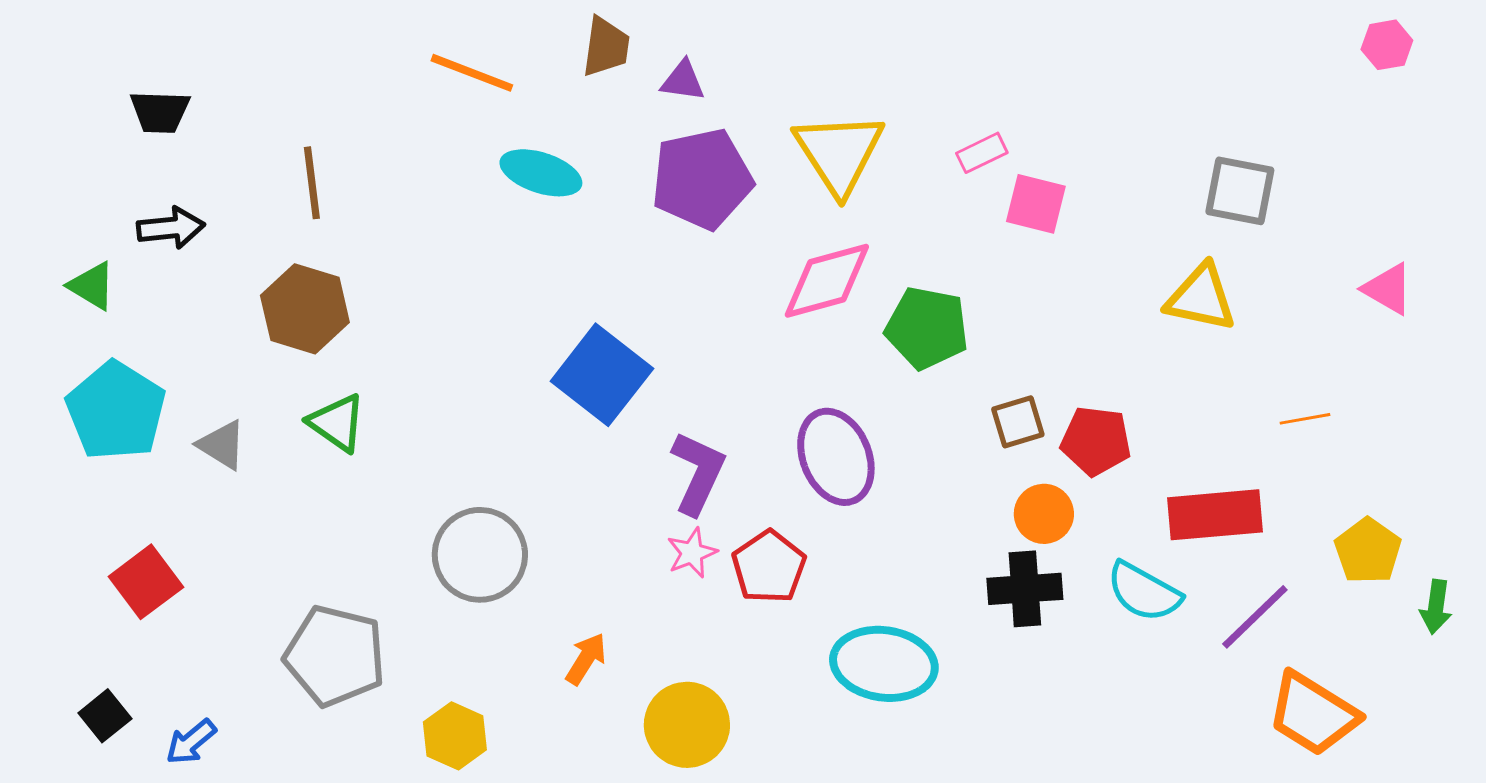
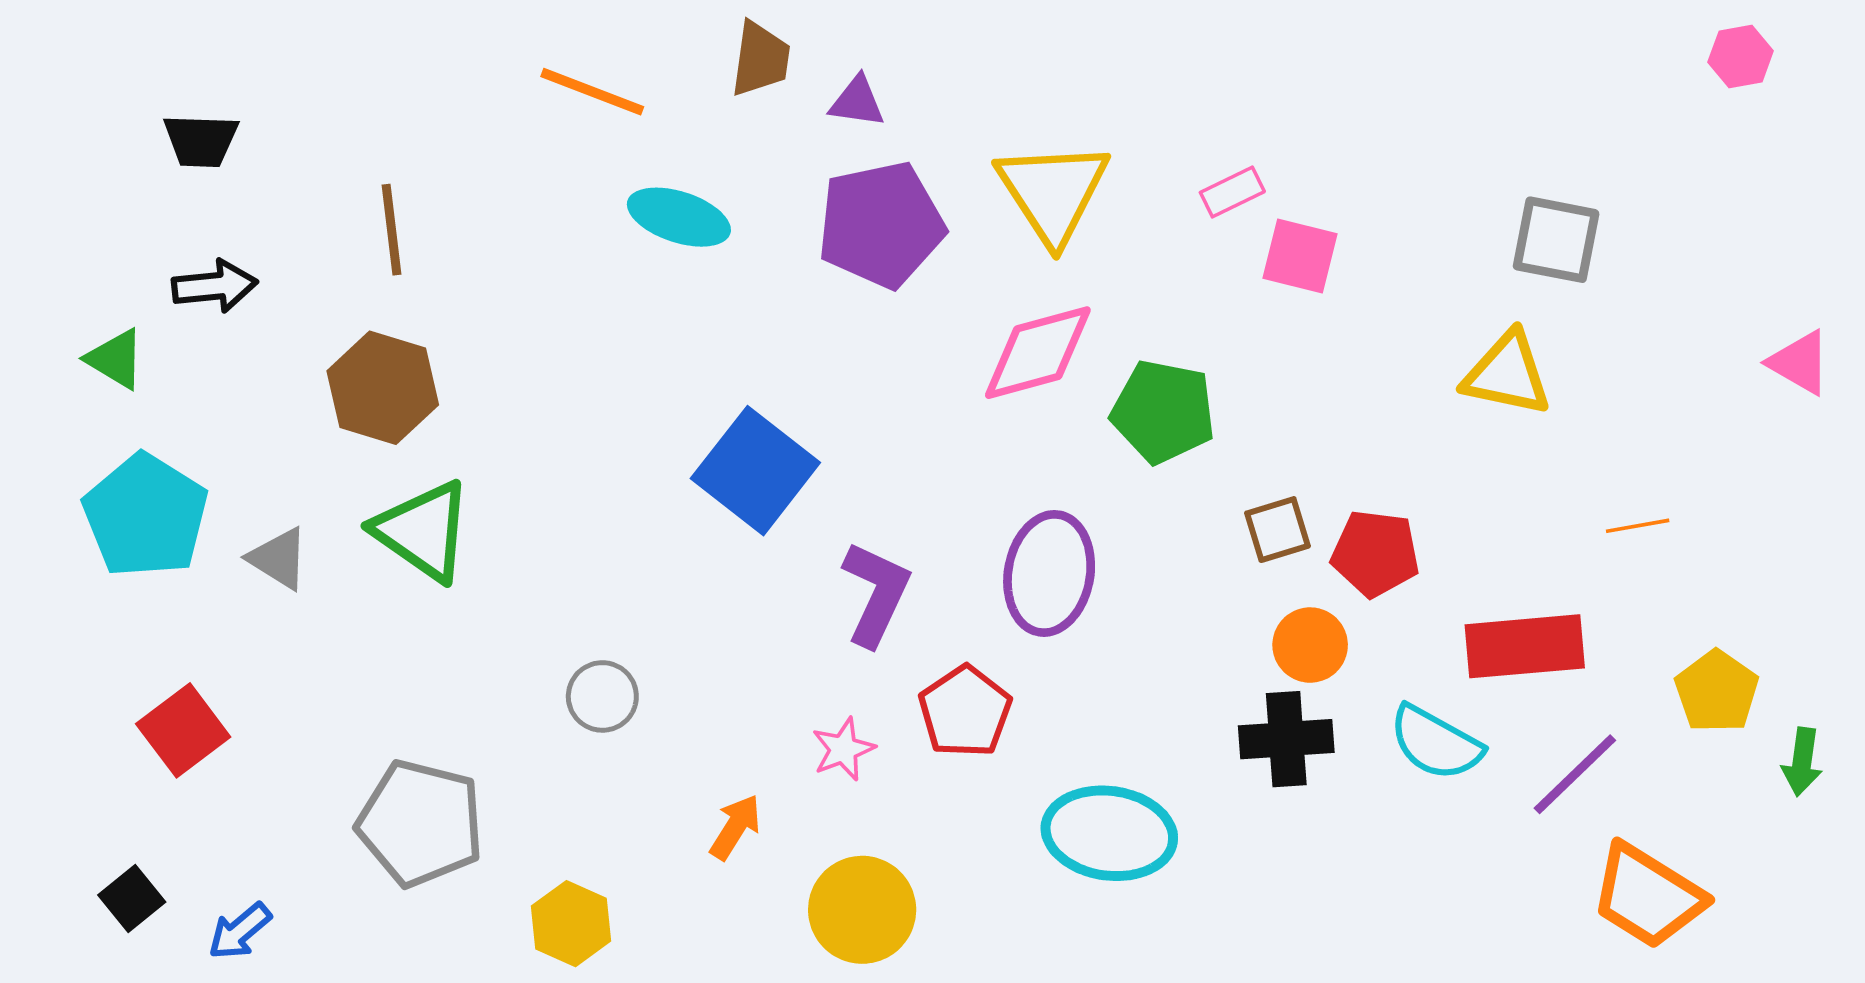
pink triangle: (1388, 289) -> (1800, 363), moved
green triangle: (337, 423) -> (423, 531), size x1.4
purple ellipse: (836, 457) -> (1049, 573), turned 32
pink star: (692, 553) -> (843, 749), moved
gray circle: (480, 555) -> (602, 696), size x0.6

